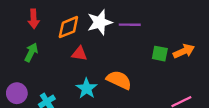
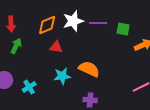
red arrow: (34, 19) -> (11, 24), moved
green square: (160, 54) -> (123, 29), moved
cyan star: (87, 88) -> (62, 76), turned 30

